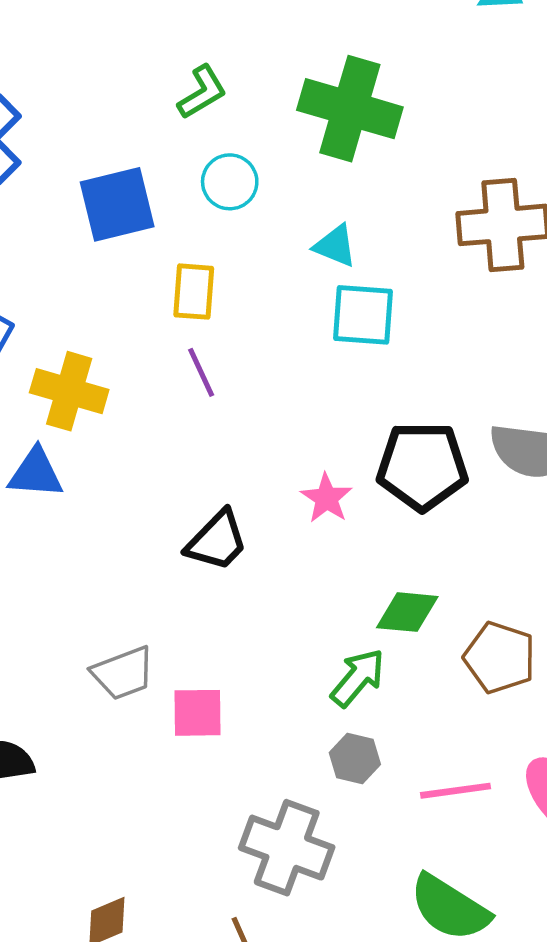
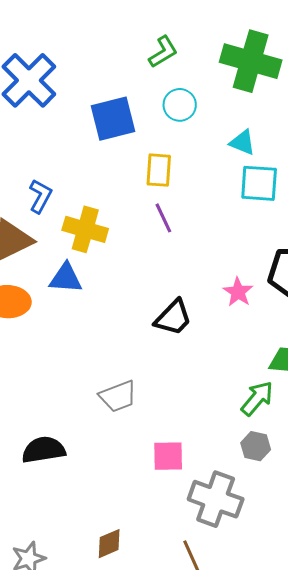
pink square: (197, 713) -> (168, 456), moved

